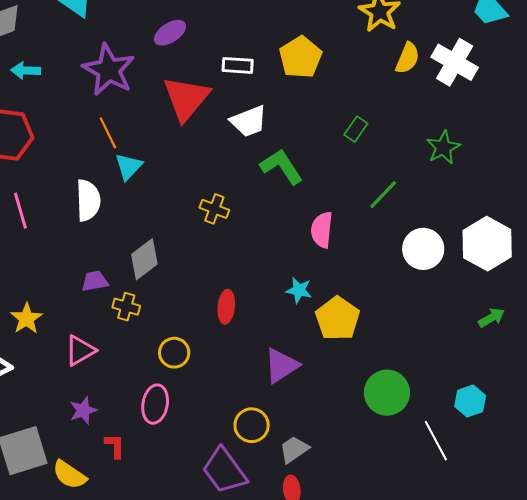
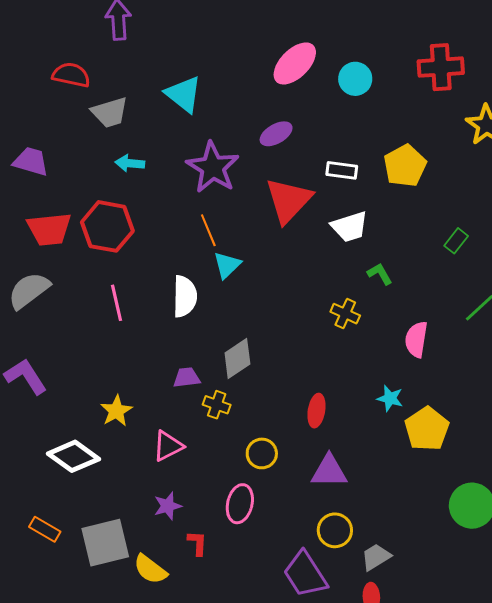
green L-shape: (282, 167) -> (380, 274), size x0.6
yellow cross: (214, 209) -> (345, 314), moved
purple triangle: (281, 366) -> (329, 471), moved, turned 30

